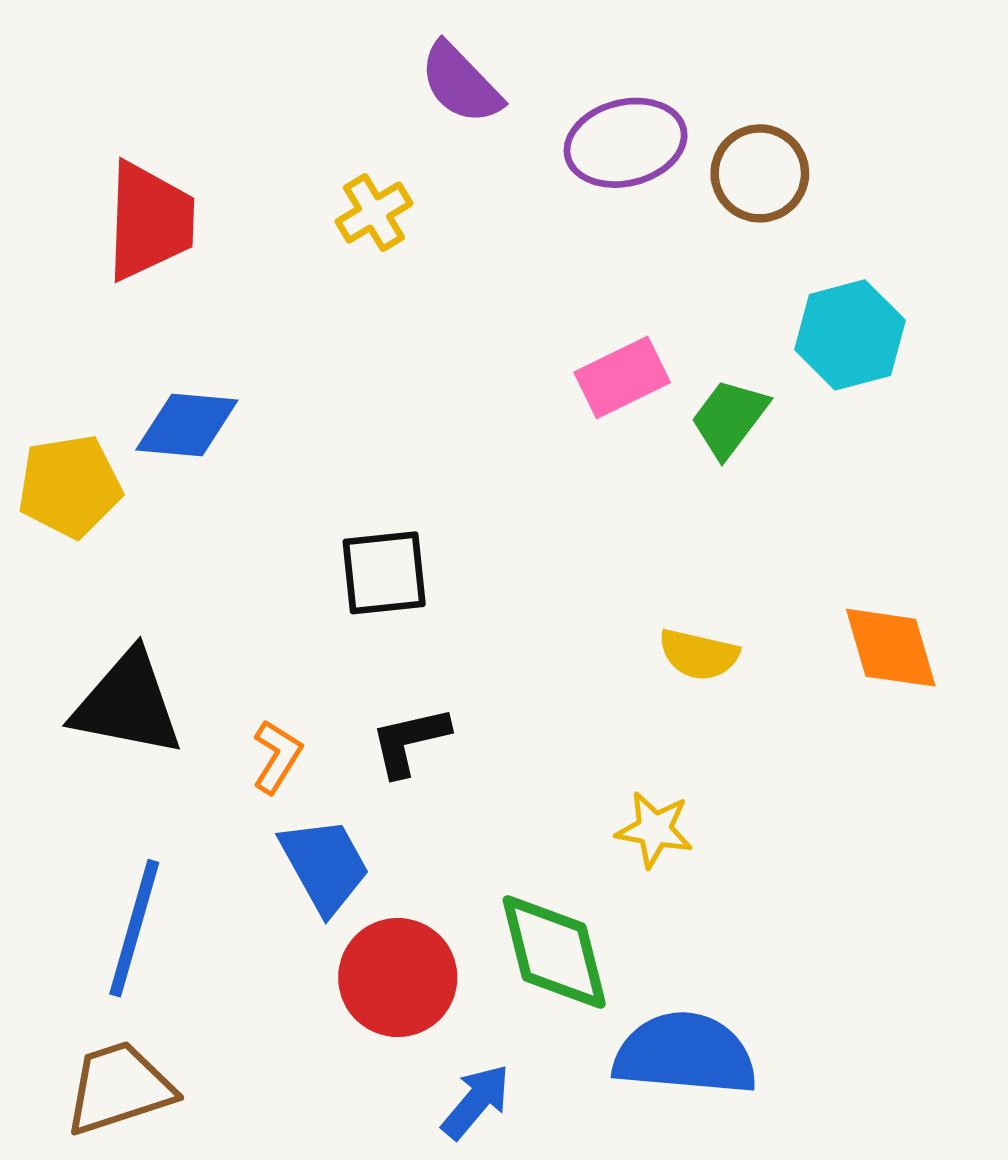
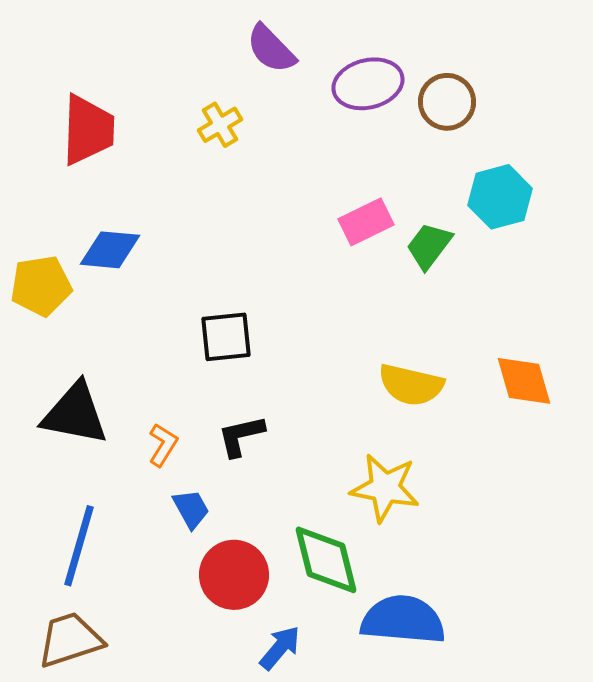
yellow semicircle: (699, 654) -> (411, 385), size x1.4
yellow star: (654, 830) -> (385, 488), size x1.5
blue trapezoid: (325, 865) -> (191, 509), size x0.7

